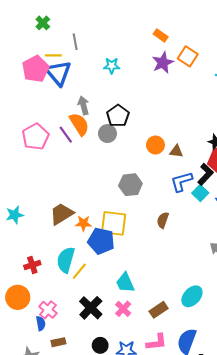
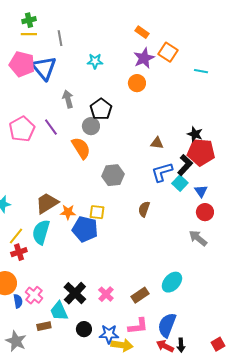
green cross: (43, 23) -> (29, 20), turned 32
yellow line: (53, 55) -> (29, 34), moved
pink pentagon: (35, 69) -> (22, 64), turned -30
orange semicircle: (79, 124) -> (81, 148), moved
orange circle: (155, 145) -> (137, 83), moved
yellow square: (114, 223) -> (97, 212), size x0.6
cyan semicircle: (66, 260) -> (41, 232), moved
yellow line: (79, 271) -> (16, 236), moved
cyan trapezoid: (125, 283) -> (59, 311), moved
blue semicircle: (41, 323) -> (18, 301), moved

